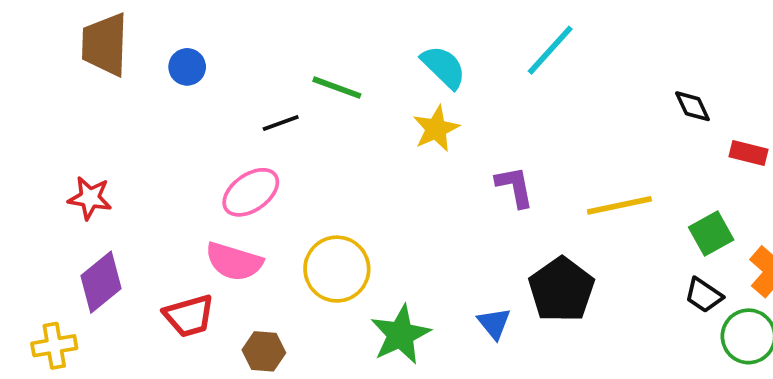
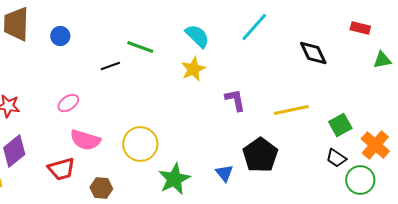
black diamond: (692, 106) -> (313, 53), moved, size x1.4
red rectangle: (749, 153) -> (360, 28), moved
pink ellipse: (251, 192) -> (68, 103), moved, size x0.7

